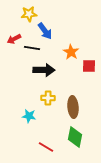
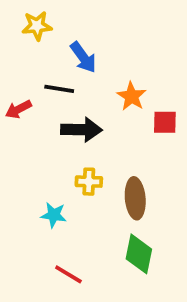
yellow star: (29, 14) -> (37, 26), moved
red arrow: (14, 39) -> (18, 109), moved
red line: (46, 147) -> (68, 274), moved

